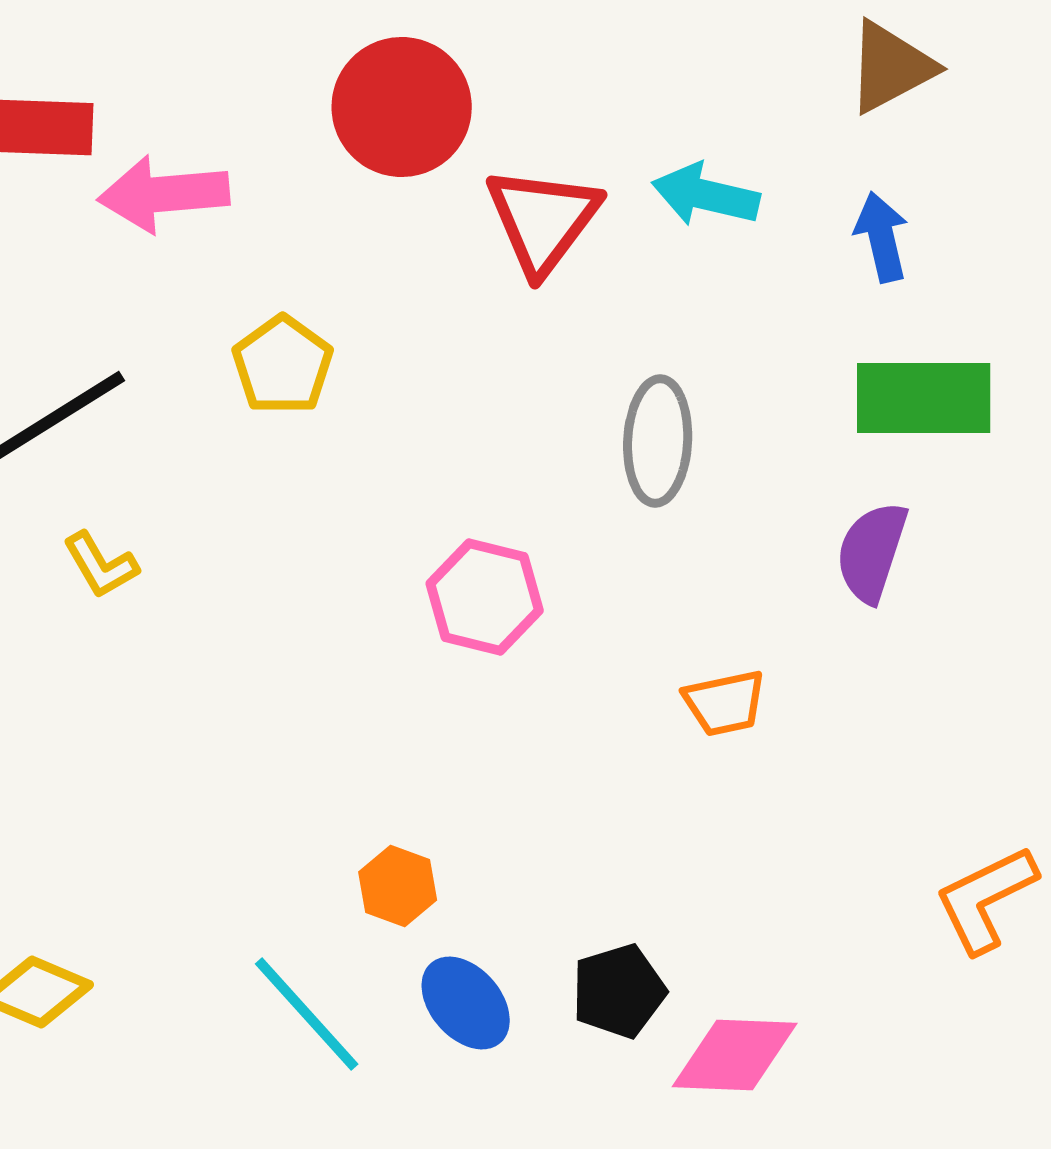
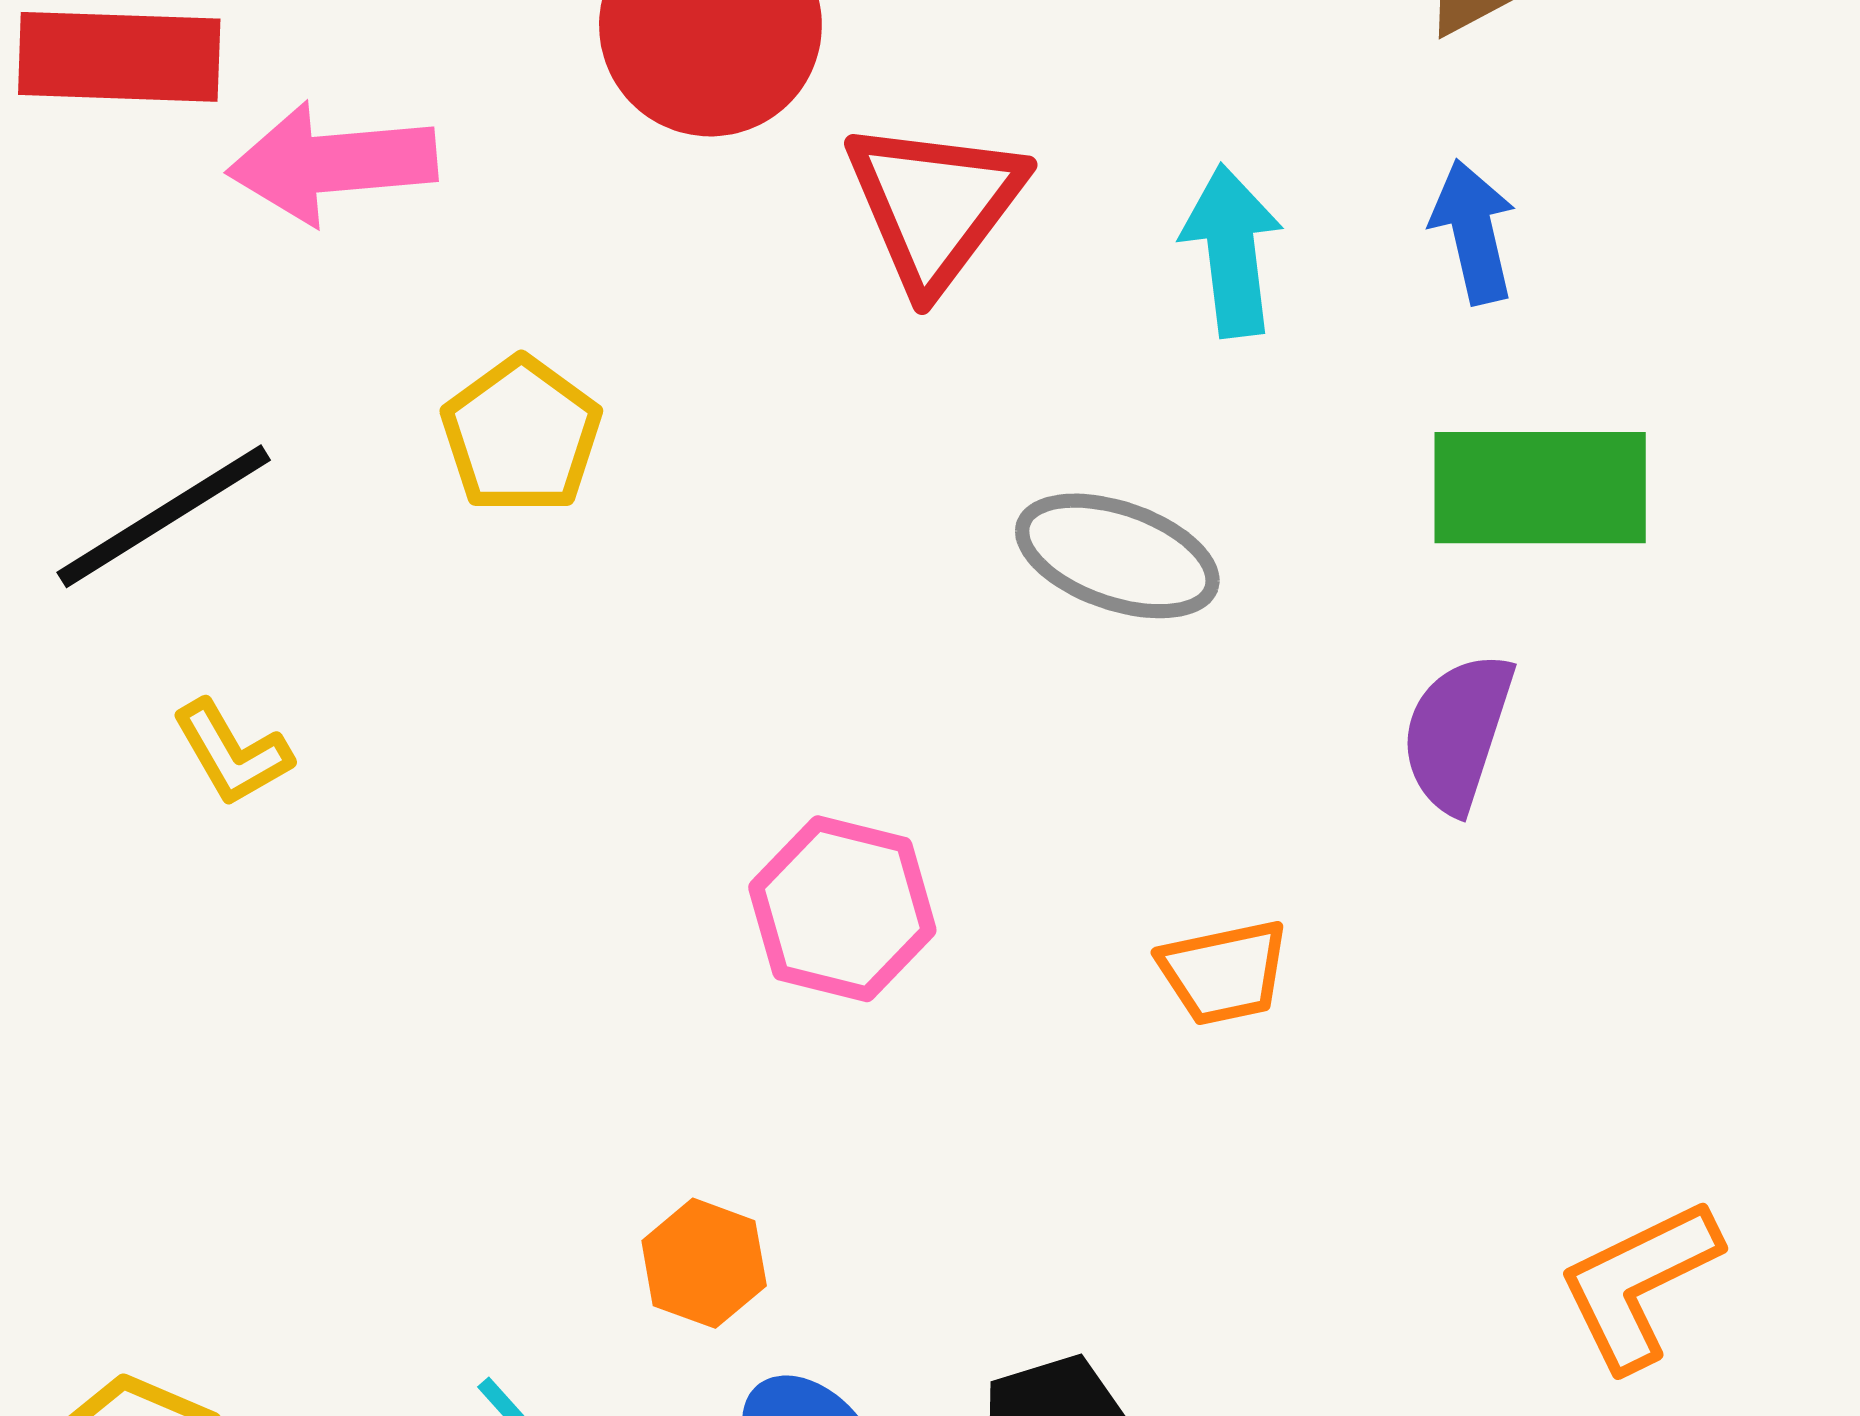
cyan arrow: (706, 195) -> (1232, 251), moved, turned 70
gray ellipse: (658, 441) -> (1117, 556), turned -74
pink hexagon: (485, 597) -> (842, 909), moved

